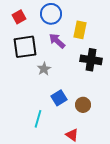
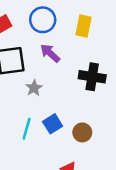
yellow rectangle: (80, 30) -> (84, 26), moved
cyan line: (38, 119) -> (27, 129), moved

